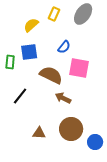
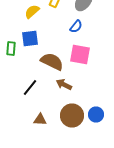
blue semicircle: (64, 47) -> (76, 26), moved
black line: (20, 96) -> (30, 88), moved
blue circle: (95, 142) -> (96, 114), moved

